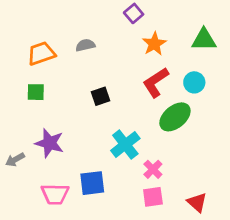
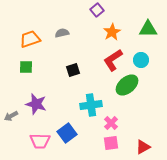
cyan cross: (125, 144) -> (91, 105), turned 30
blue square: (92, 183) -> (67, 133), turned -30
red triangle: (197, 202) -> (143, 147), turned 49

